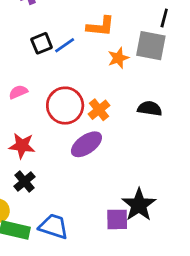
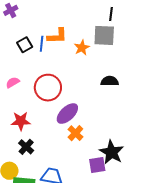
orange L-shape: (100, 26) -> (57, 36), moved
blue line: (65, 45) -> (42, 44), turned -42
orange cross: (99, 110) -> (75, 133), moved

